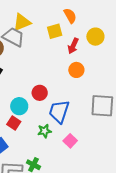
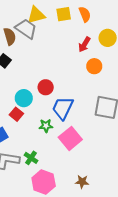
yellow square: (55, 31) -> (64, 14), moved
orange circle: (76, 70) -> (94, 66), moved
pink square: (70, 141) -> (70, 138), size x1.6

